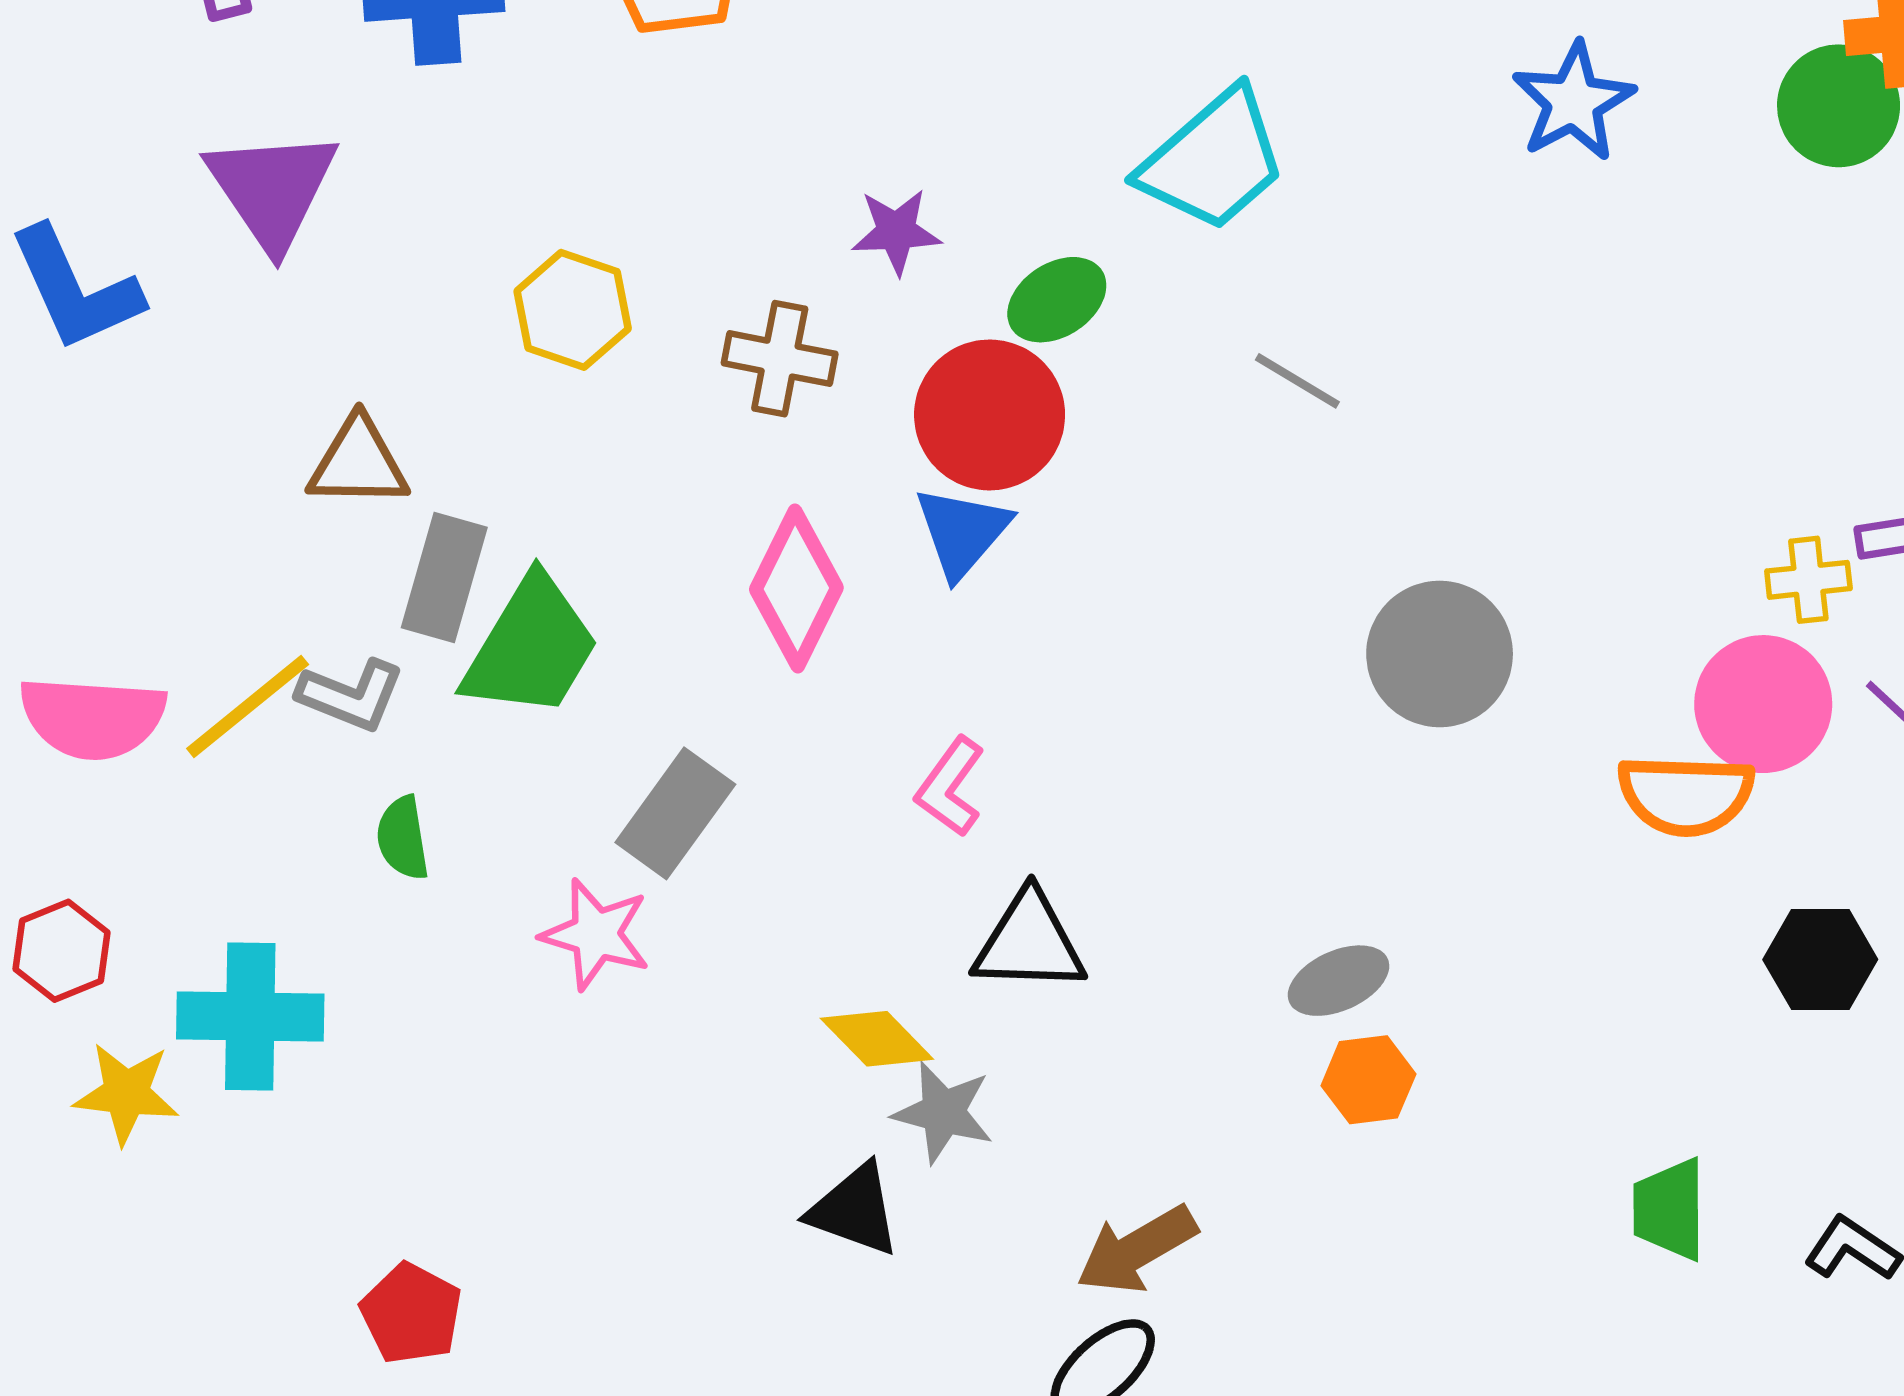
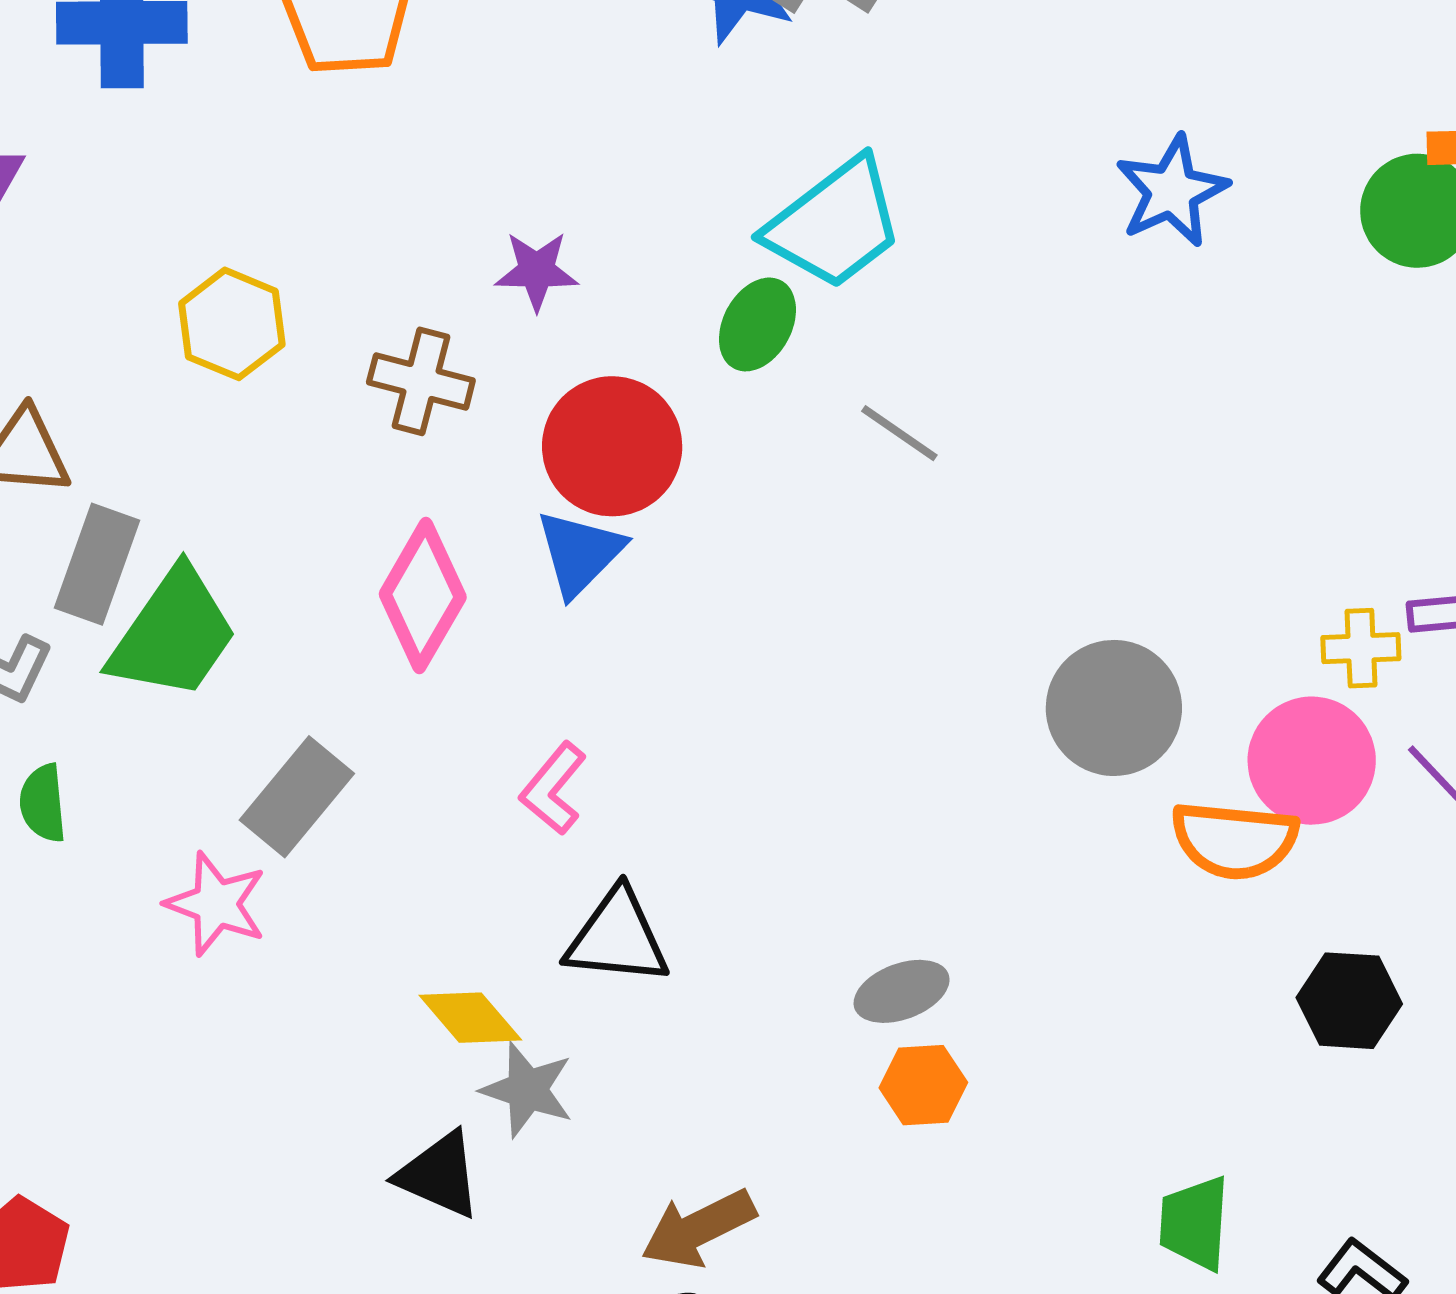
green ellipse: (1057, 300) -> (757, 324), moved, turned -32
gray circle: (1440, 654) -> (1114, 708), moved

